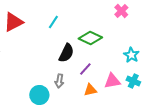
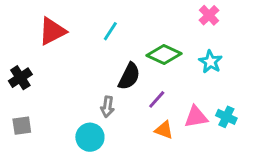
cyan star: (131, 55) -> (210, 62), moved
gray arrow: (59, 81) -> (107, 107), moved
orange triangle: (90, 90) -> (164, 130), turned 32

